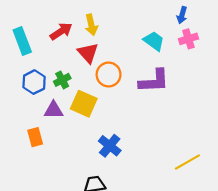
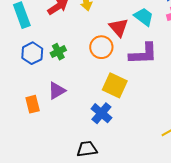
red triangle: (88, 53) -> (119, 27), moved
yellow square: (84, 104) -> (115, 85), moved
purple triangle: (54, 110) -> (57, 91), moved, turned -30

